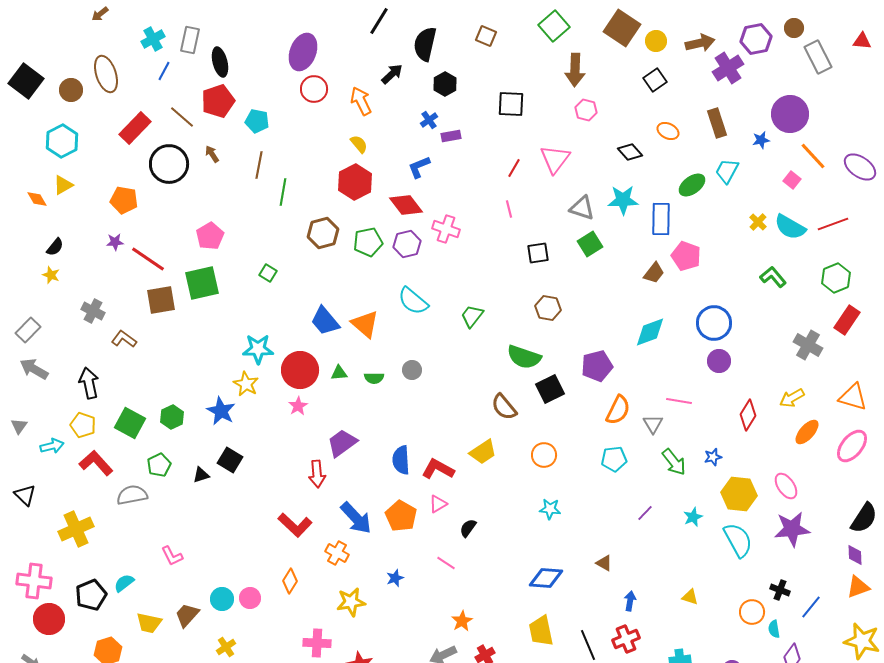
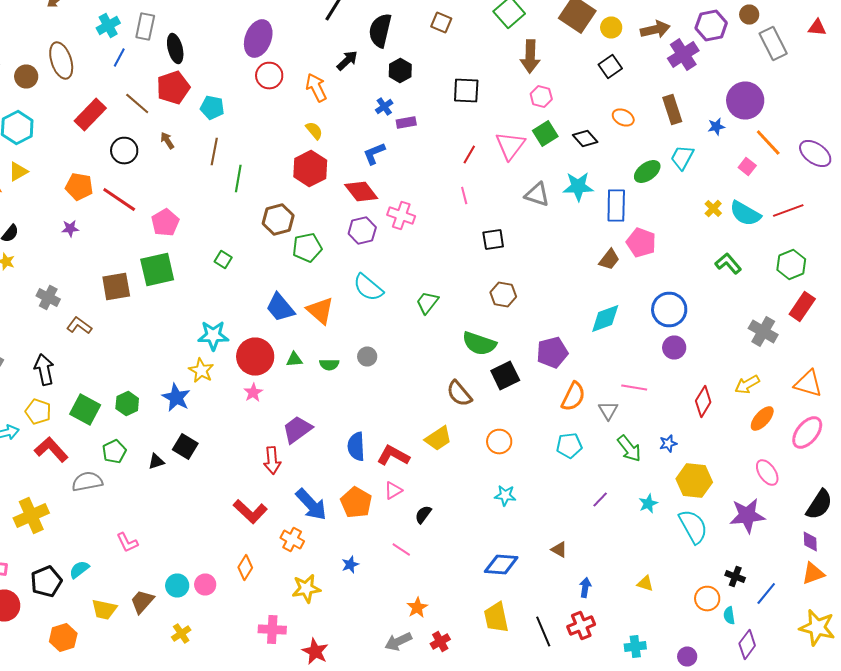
black circle: (169, 164) -> (124, 150), size x0.7
green pentagon: (368, 242) -> (307, 248), moved
green square: (590, 244) -> (545, 134), moved
red line: (148, 259) -> (119, 200), moved
pink ellipse: (786, 486) -> (767, 472), moved

